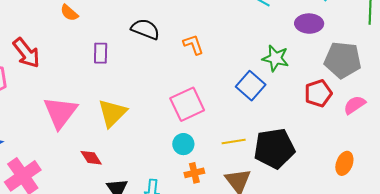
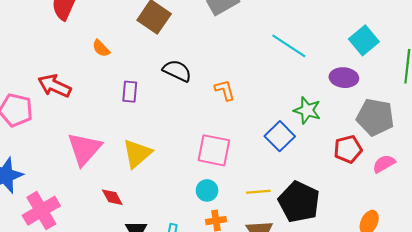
red arrow: (26, 53) -> (54, 86), turned 148
pink square: (187, 104) -> (214, 150), turned 32
black pentagon: (274, 148) -> (299, 202), turned 30

